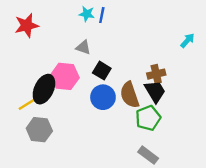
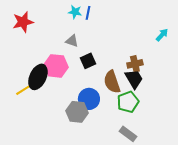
black square: (102, 71) -> (88, 61), turned 35
blue circle: (103, 97) -> (89, 99), moved
gray hexagon: (39, 130) -> (77, 112), moved

